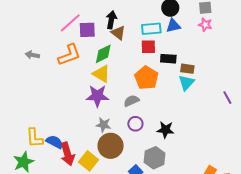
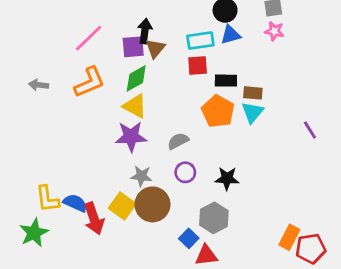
purple square: (87, 30) -> (133, 47), moved
brown triangle: (118, 33) -> (155, 48), turned 35
orange pentagon: (146, 78) -> (218, 111), moved
yellow square: (89, 161) -> (122, 206), moved

